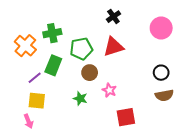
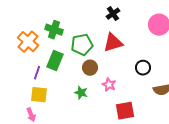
green cross: (52, 33) -> (54, 30), turned 30
black circle: (161, 73) -> (143, 68), moved
purple line: (35, 78) -> (37, 73), turned -32

